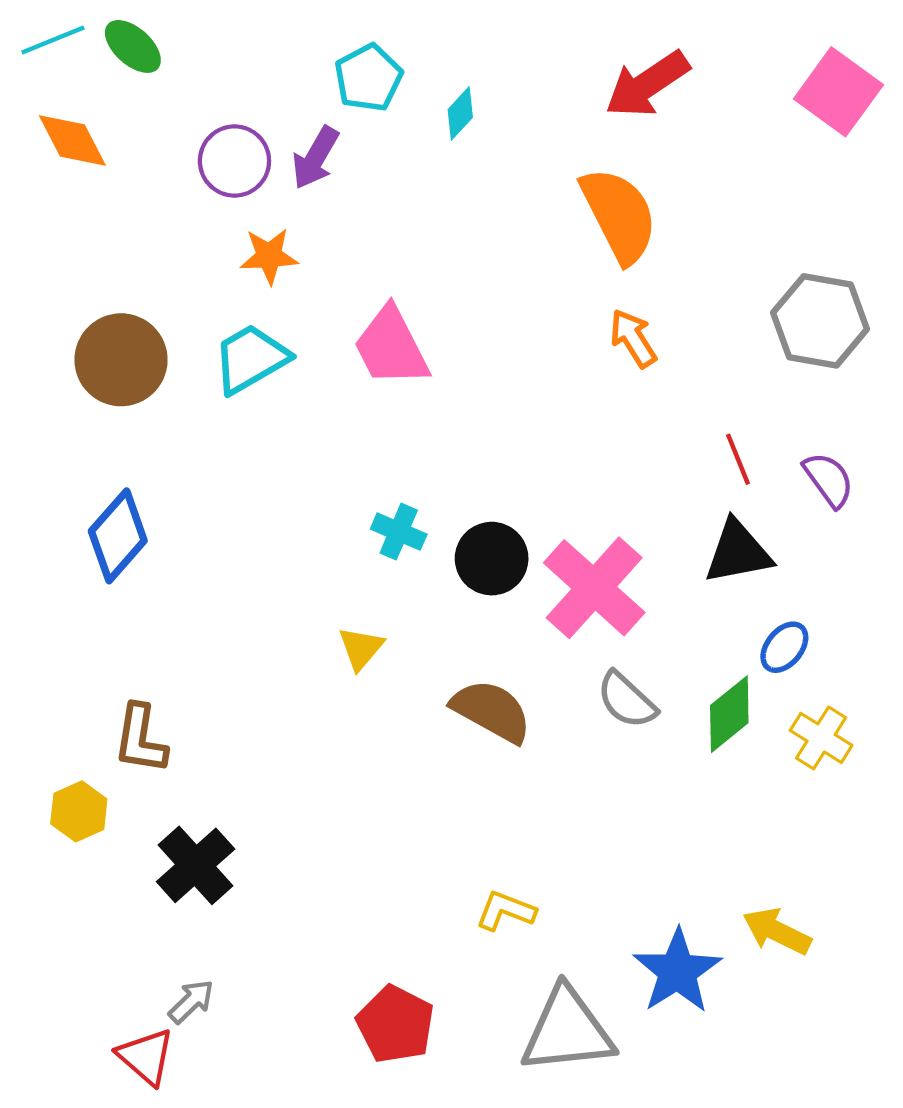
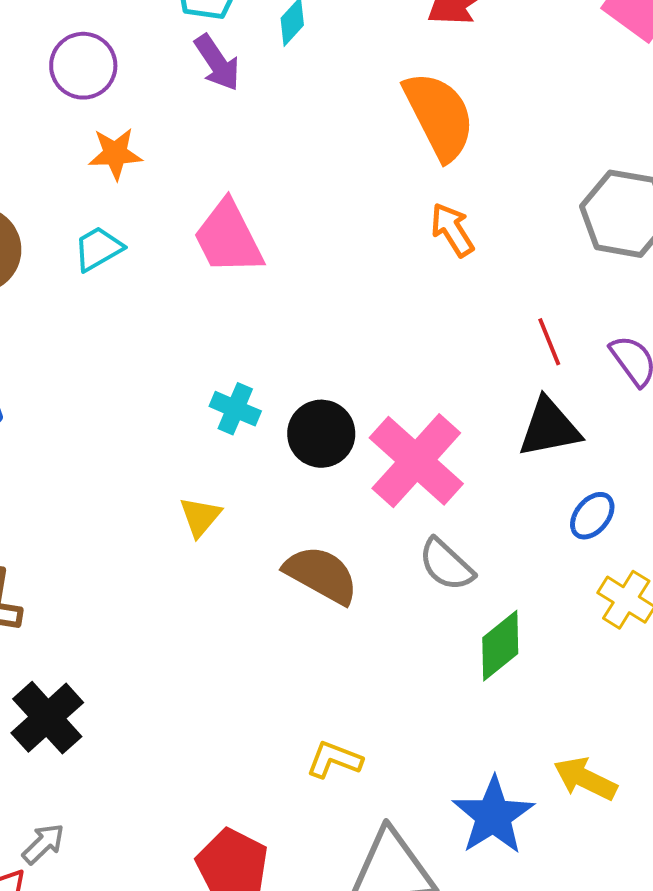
purple arrow: (315, 158) -> (217, 63), moved, turned -64
cyan trapezoid: (251, 359) -> (98, 249), size x0.7
green diamond: (729, 714) -> (500, 646), moved

